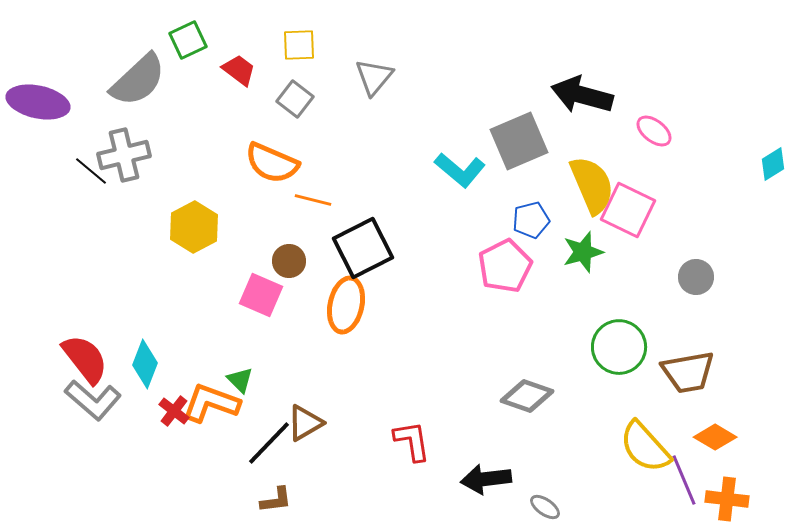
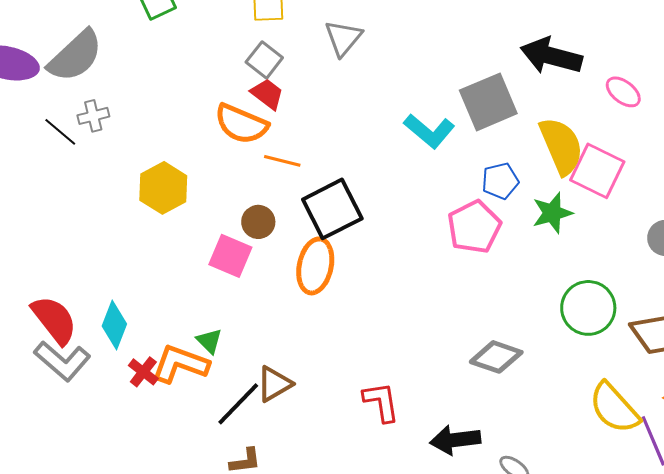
red trapezoid: (239, 70) -> (267, 94), moved
gray semicircle: (138, 80) -> (75, 56), moved
gray cross: (124, 155) -> (93, 116), size x0.6

